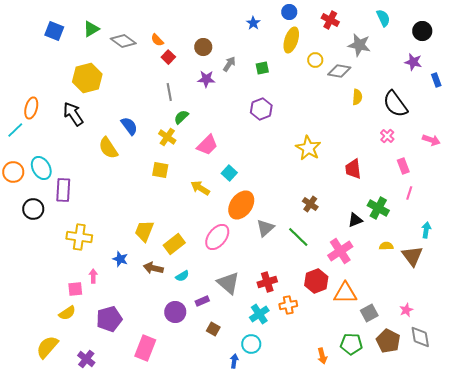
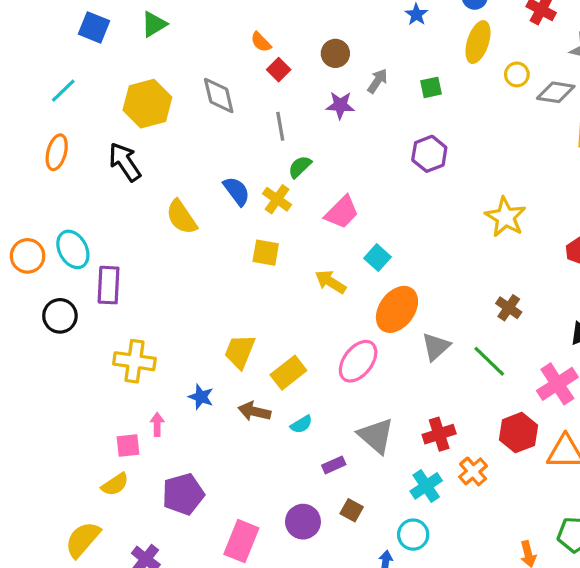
gray diamond: (123, 41) -> (219, 96), moved, turned 40
blue semicircle: (129, 126) -> (237, 191), moved
cyan line: (15, 130) -> (63, 91), moved
orange cross: (288, 305) -> (473, 471), turned -30
purple circle: (175, 312) -> (303, 522), moved

